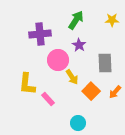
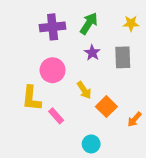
purple cross: (40, 34) -> (53, 27), moved
pink circle: (58, 60) -> (53, 70), moved
gray rectangle: (105, 63) -> (123, 57), moved
orange arrow: (115, 92) -> (134, 119), moved

